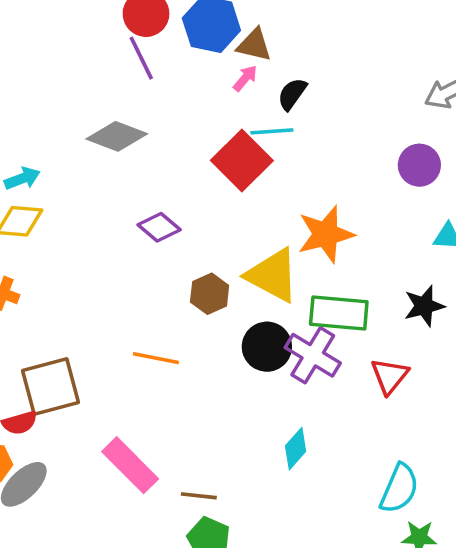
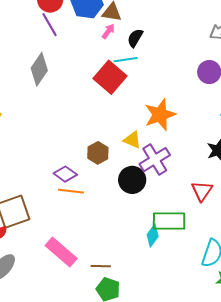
gray diamond: (117, 136) -> (39, 69), turned -72
purple diamond: (159, 227) -> (65, 174), moved
yellow triangle: (273, 275) -> (132, 140), size x0.6
green rectangle: (339, 313) -> (169, 221), moved
purple cross: (313, 355) -> (155, 160), moved, turned 32

